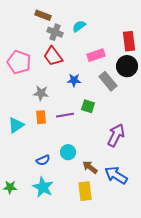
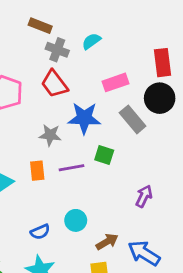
blue star: (74, 80) -> (84, 118), size x1.6
gray star: (41, 93) -> (50, 135), moved
purple arrow: (116, 135) -> (144, 196), size x0.7
brown arrow: (90, 167) -> (107, 242), turned 112

